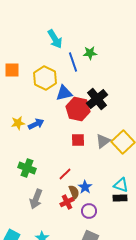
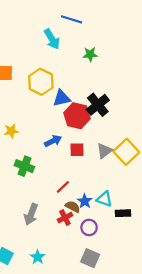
blue line: (73, 62) -> (72, 19), moved, turned -54
blue arrow: (36, 124) -> (53, 141), moved
green cross: (27, 168) -> (24, 166), moved
cyan triangle: (121, 185) -> (104, 199), moved
brown semicircle: (74, 192) -> (73, 207), turned -40

